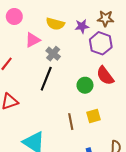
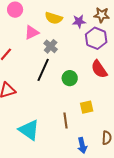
green circle: (85, 85) -> (70, 78), moved
brown line: (71, 122) -> (65, 120), moved

